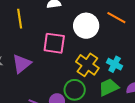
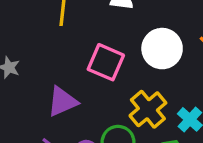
purple triangle: (22, 64) -> (62, 102), moved

